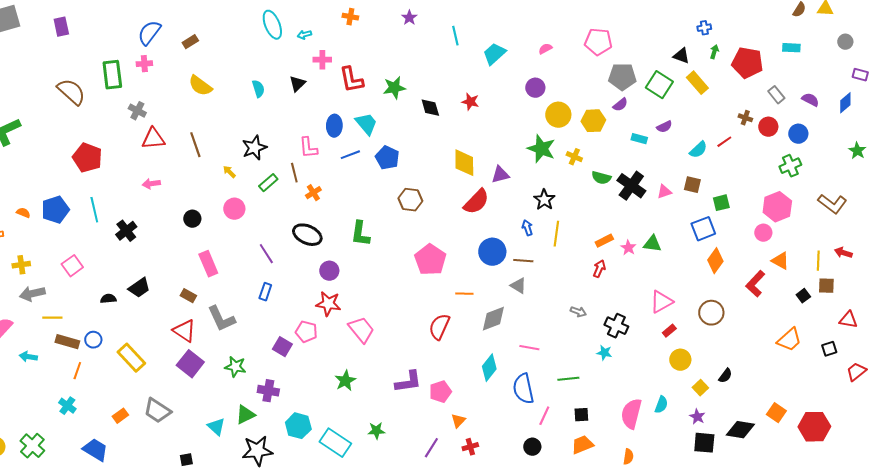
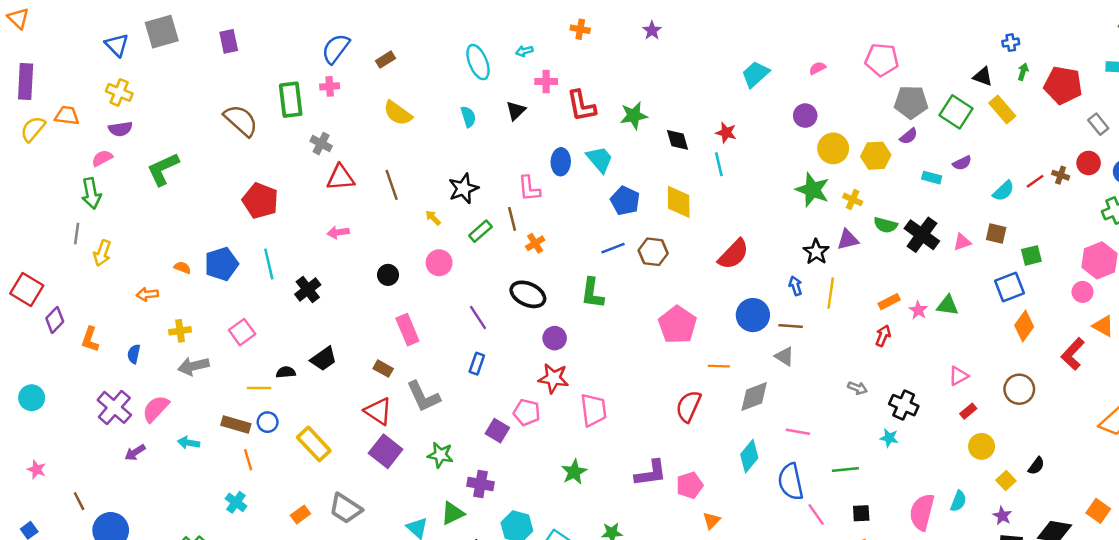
cyan ellipse: (272, 25) -> (478, 62), moved
cyan line: (455, 36) -> (719, 164), moved
brown cross: (745, 118) -> (1061, 175), moved
blue line: (350, 155) -> (613, 248), moved
yellow diamond: (464, 163) -> (679, 202), moved
purple triangle: (500, 175) -> (848, 240), moved
pink triangle: (661, 302) -> (958, 376), size x0.7
yellow line: (52, 318) -> (259, 388), moved
pink trapezoid: (361, 330) -> (594, 410), turned 32
orange line: (77, 371) -> (248, 460), turned -36
pink line: (544, 416) -> (816, 515), turned -60

